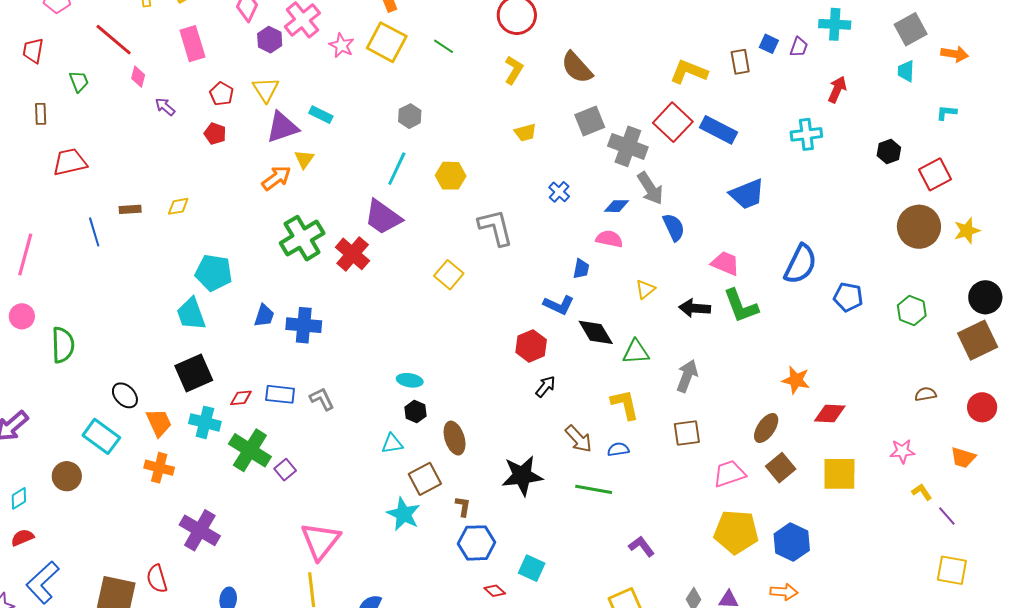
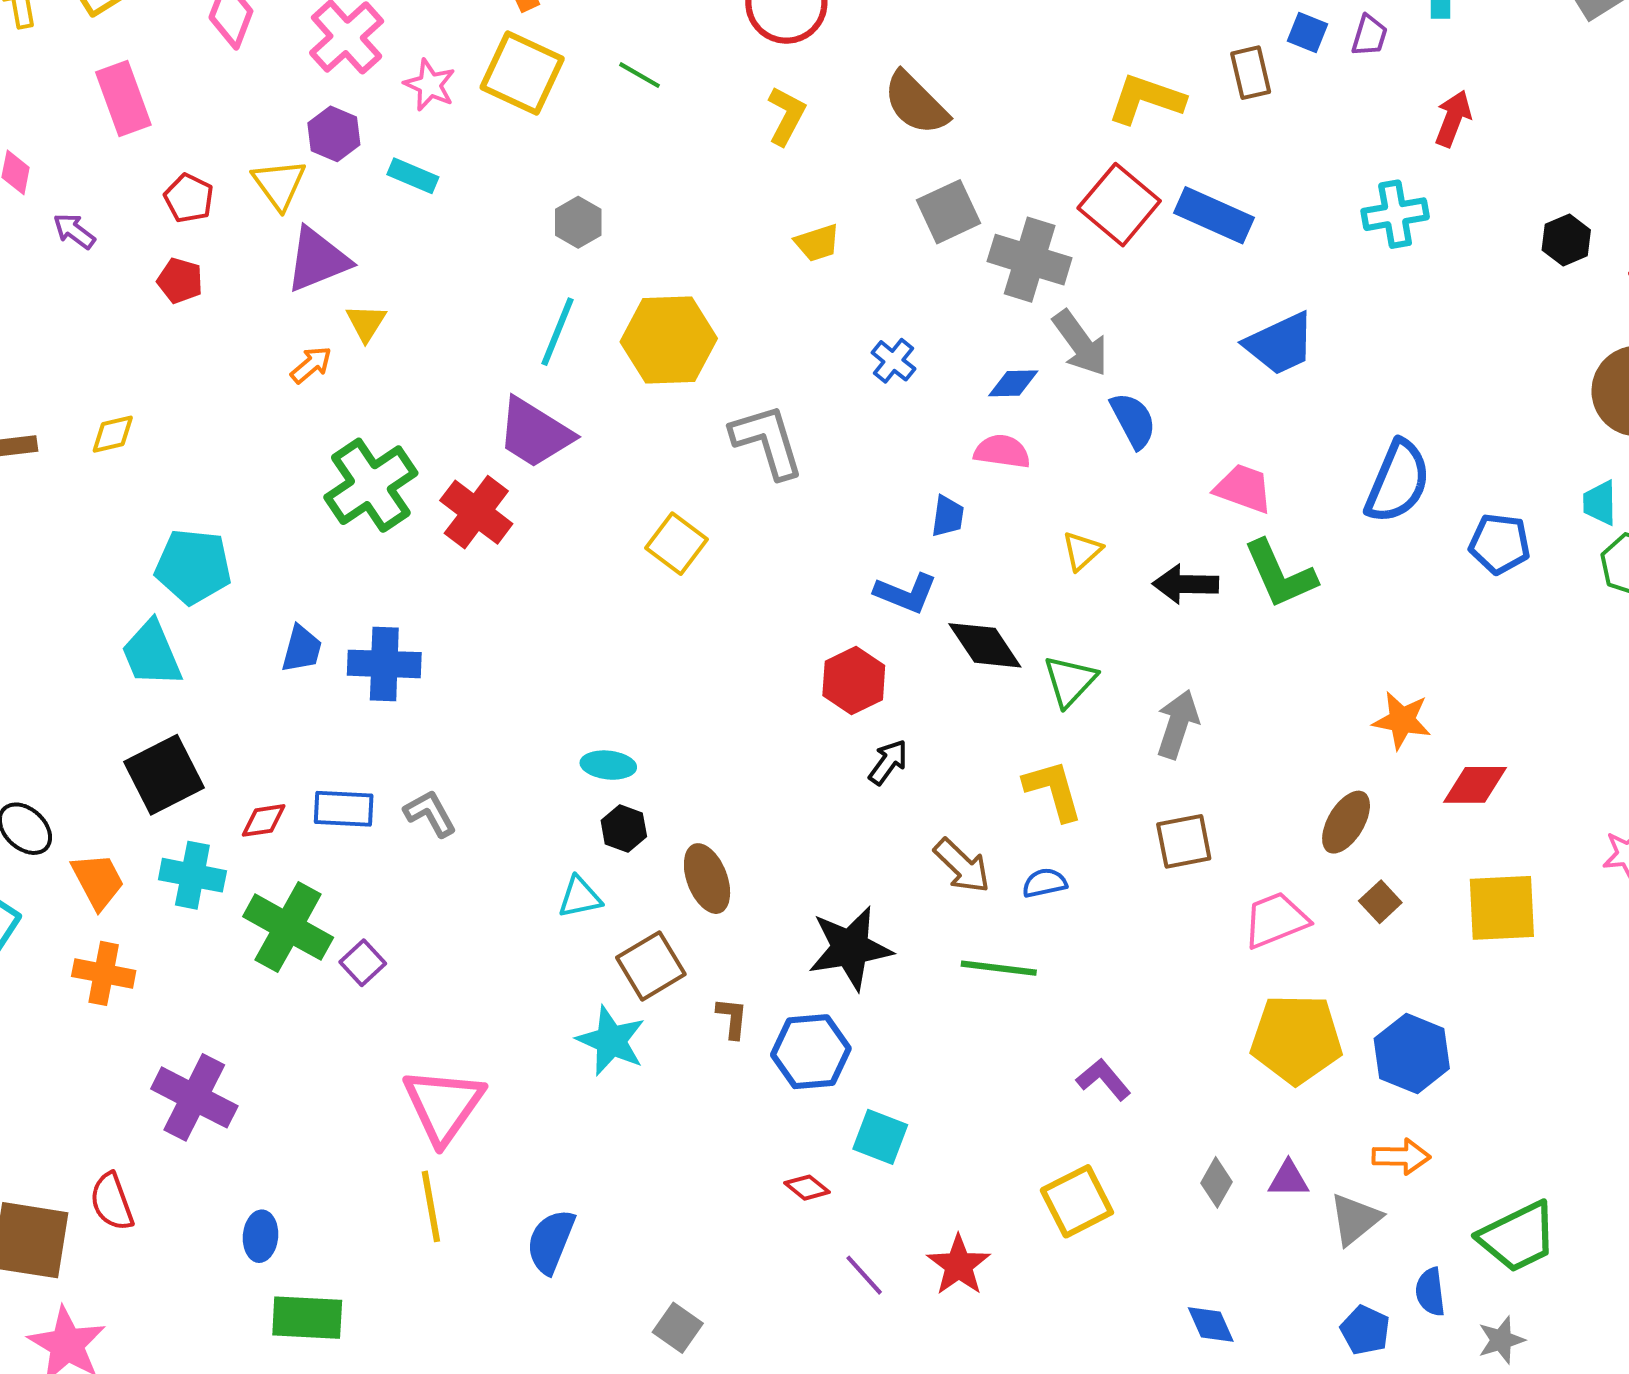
purple hexagon: (270, 40) -> (334, 134), moved
cyan trapezoid: (906, 71) -> (1600, 503), moved
cyan rectangle: (321, 115) -> (413, 176), moved
yellow hexagon: (451, 176) -> (669, 340), size x1.5
orange arrow: (276, 178) -> (311, 365), size x0.7
green triangle: (636, 352) -> (1070, 681), turned -40
brown square: (781, 468) -> (1380, 902), size x0.7
blue hexagon: (477, 543) -> (811, 1052), moved

